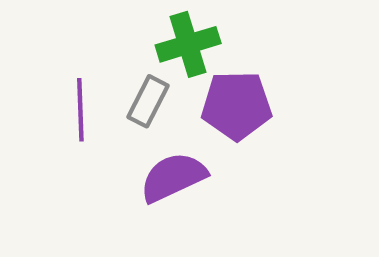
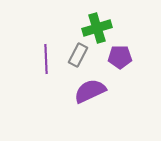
purple pentagon: (237, 105) -> (120, 57), size x0.7

